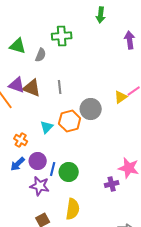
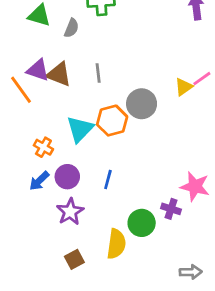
cyan triangle: (47, 127) -> (80, 129), size x1.5
blue line: (53, 169) -> (108, 179), moved
green circle: (69, 172) -> (142, 223), moved
purple cross: (112, 184) -> (171, 209), turned 32
purple star: (40, 186) -> (70, 212), turned 30

